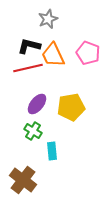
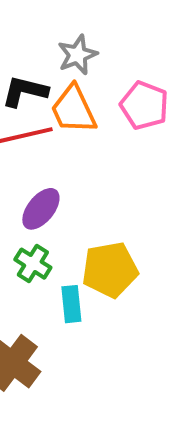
gray star: (48, 19) -> (77, 55), moved
yellow pentagon: (71, 107) -> (110, 270), moved

